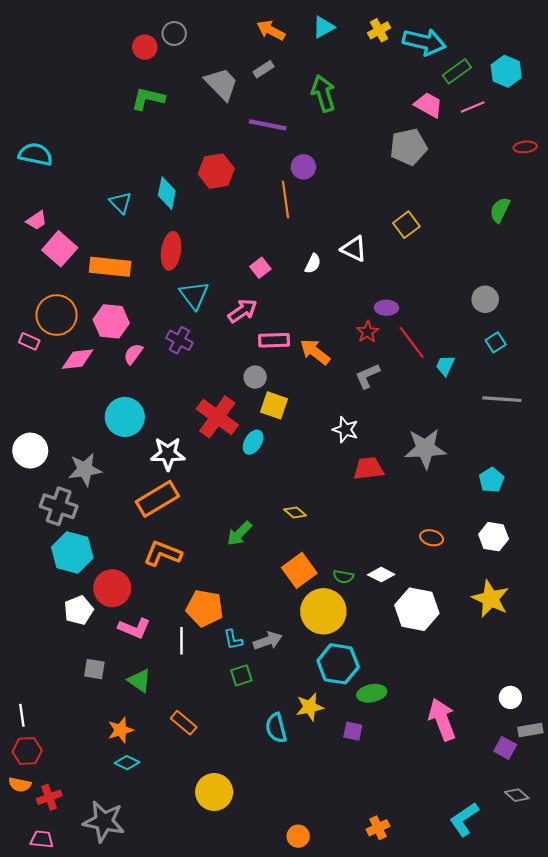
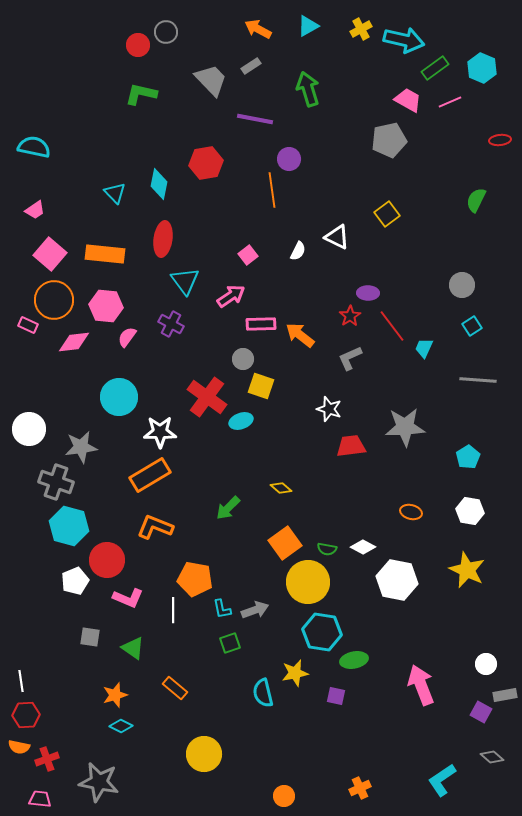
pink square: (60, 249) -> (50, 254), moved
cyan ellipse: (253, 442) -> (241, 421), turned 40

